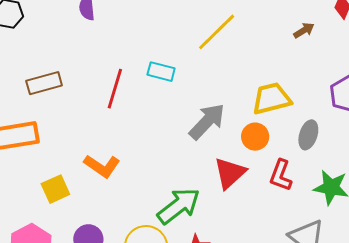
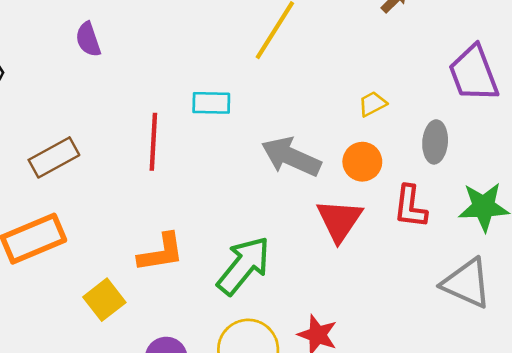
yellow trapezoid: (272, 99) -> (372, 104), size x0.5
gray arrow: (207, 121) -> (291, 157), turned -96
orange L-shape: (102, 166) -> (161, 253), turned -30
green arrow: (179, 206) -> (244, 266), moved

